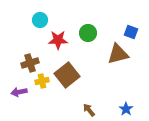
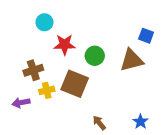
green circle: (88, 33) -> (95, 56), moved
brown square: (67, 75) -> (75, 84), turned -30

